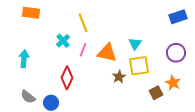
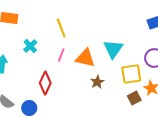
cyan cross: (63, 41) -> (30, 46), moved
cyan triangle: (135, 44) -> (113, 49), size x1.5
yellow square: (139, 66) -> (131, 74), moved

